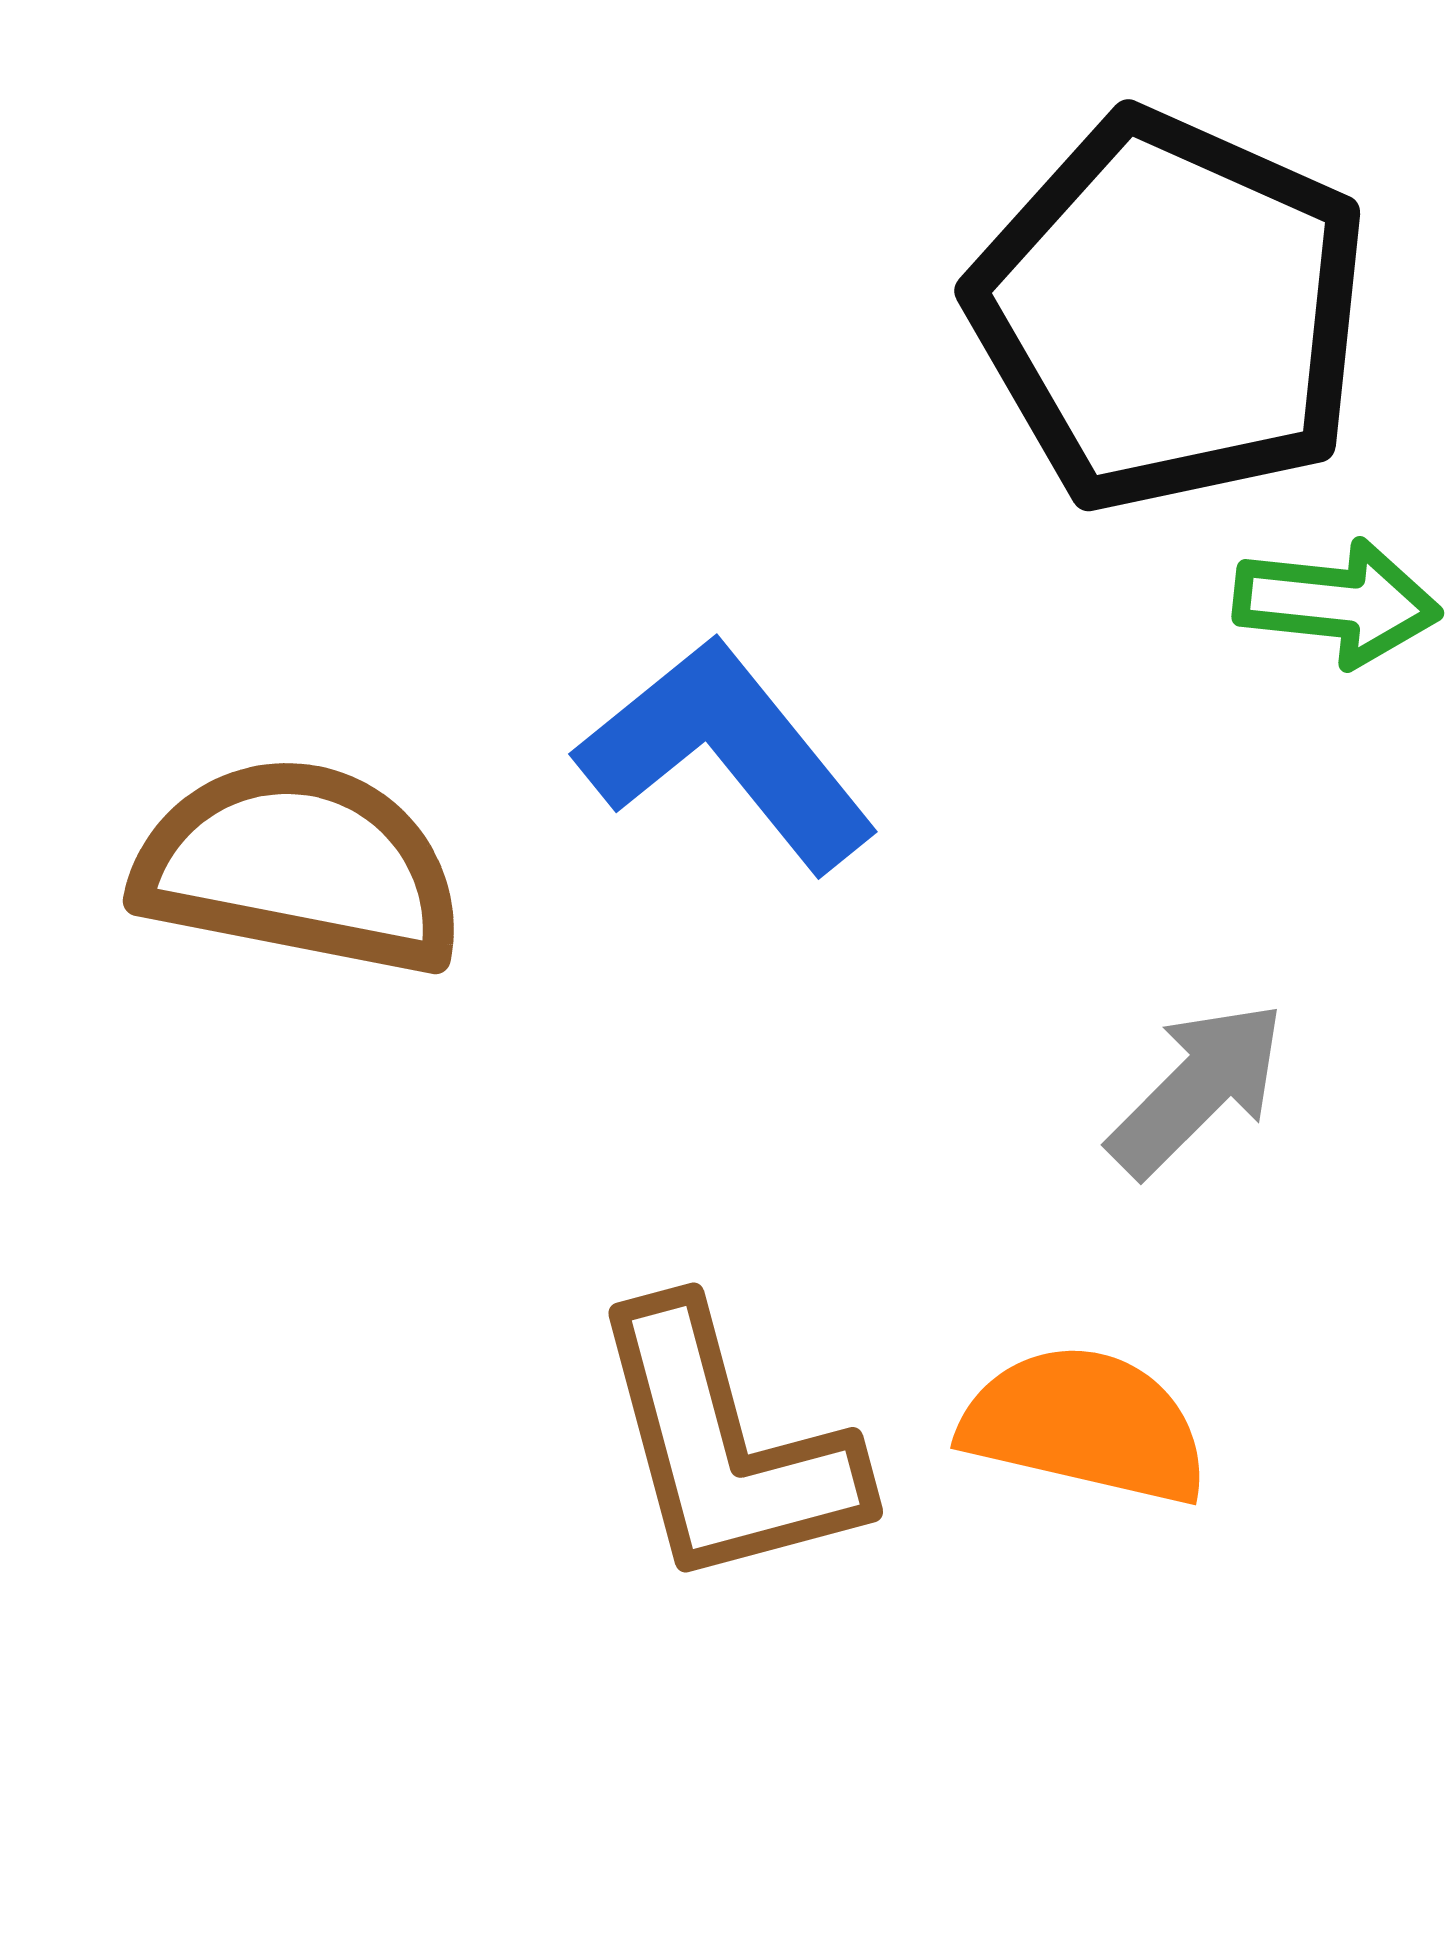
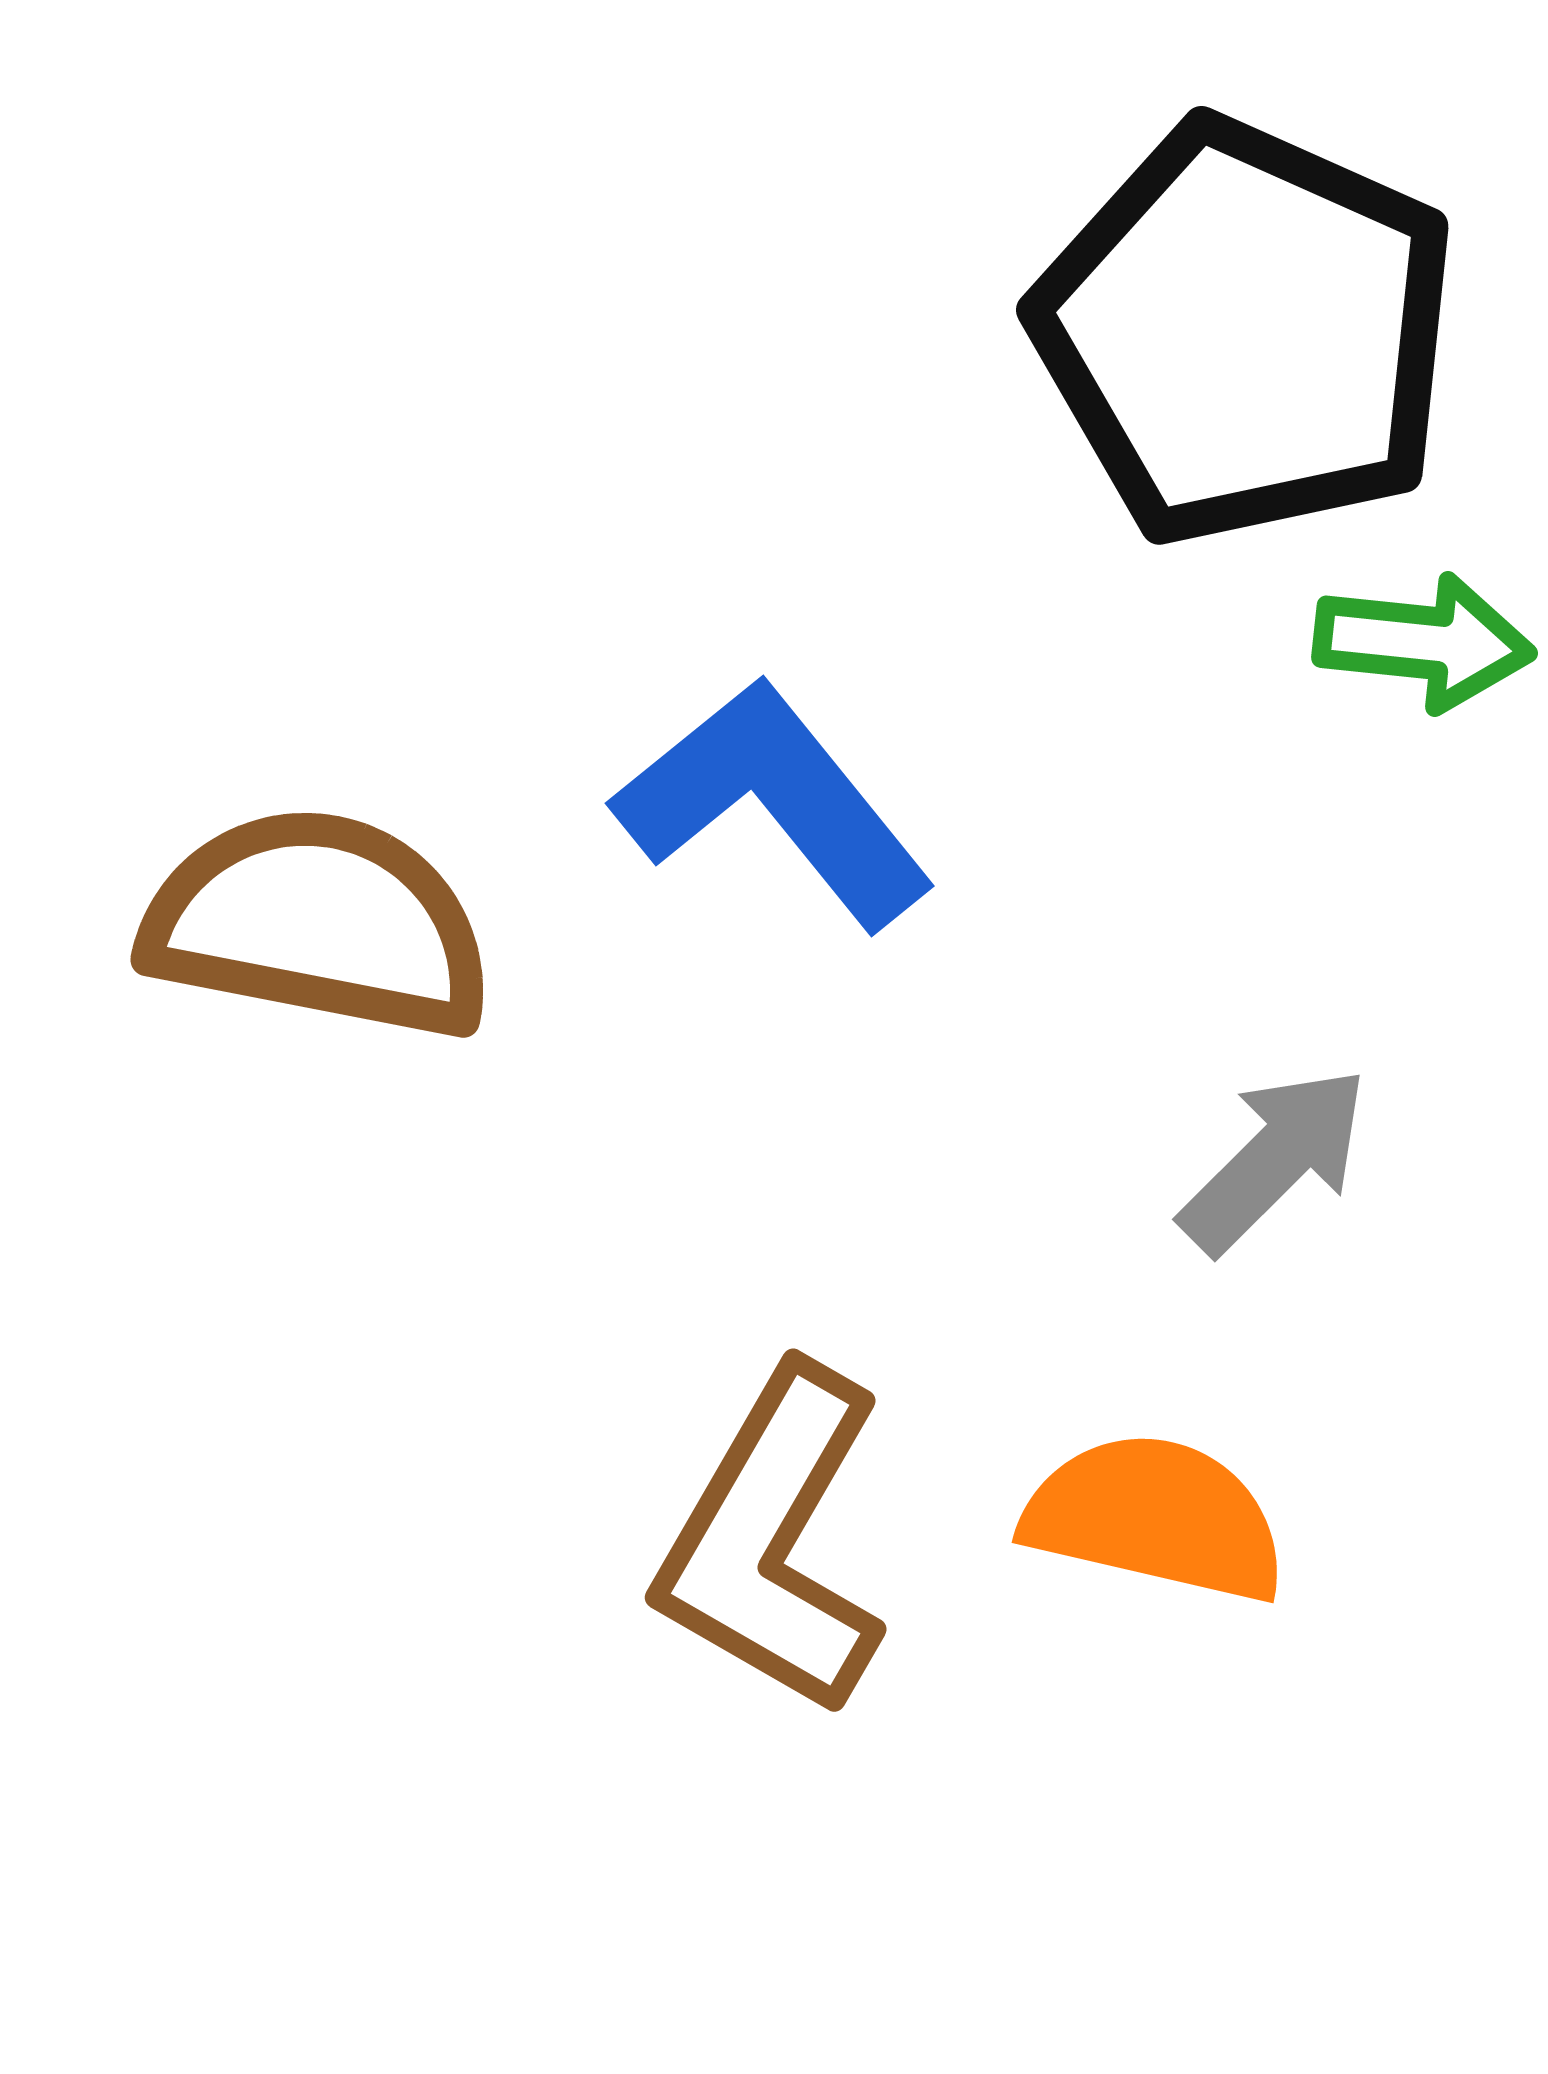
brown L-shape: (726, 1447) -> (773, 1541), turned 45

